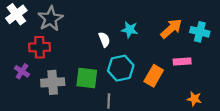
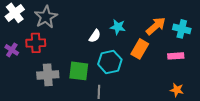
white semicircle: (104, 40) -> (95, 36), turned 56
pink rectangle: (182, 61) -> (176, 56), moved
purple cross: (22, 71) -> (12, 50), moved
orange rectangle: (154, 76) -> (140, 49), moved

